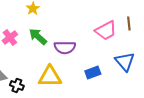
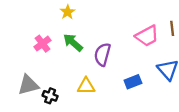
purple semicircle: (65, 48) -> (102, 54), turned 105
yellow triangle: (50, 76) -> (86, 86), size x0.7

